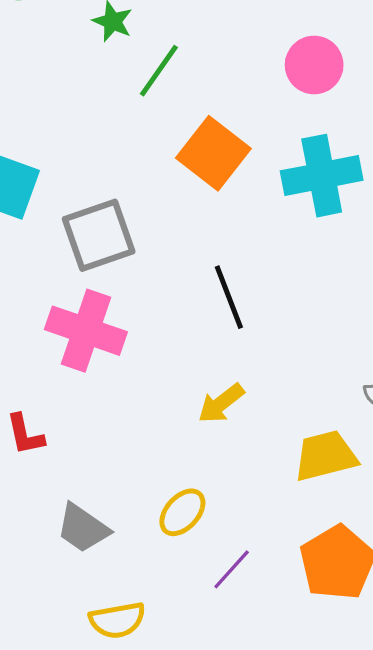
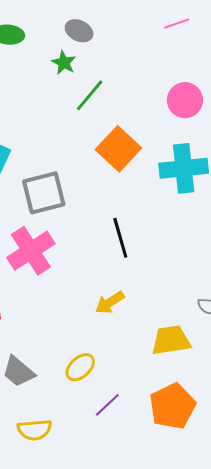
pink cross: (86, 331) -> (31, 251), turned 33

